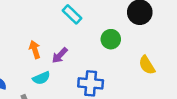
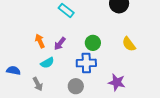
green circle: (111, 39) -> (93, 43), moved

